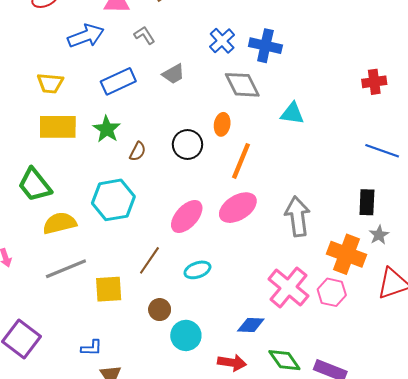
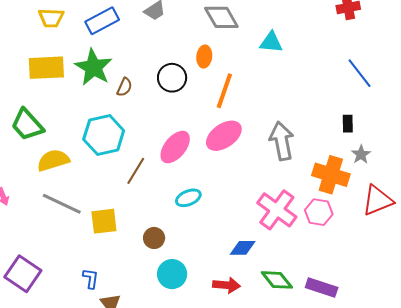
yellow trapezoid: (50, 83) -> (51, 18), moved
green star: (107, 129) -> (93, 67), size x1.4
blue line: (382, 151) -> (360, 73), turned 36
black rectangle: (367, 202) -> (348, 124), size x0.7
brown line: (149, 260) -> (136, 171), moved
gray line: (66, 269) -> (62, 204), turned 51
cyan circle: (186, 335) -> (172, 274), moved
blue L-shape: (92, 348) -> (91, 279), turned -80

